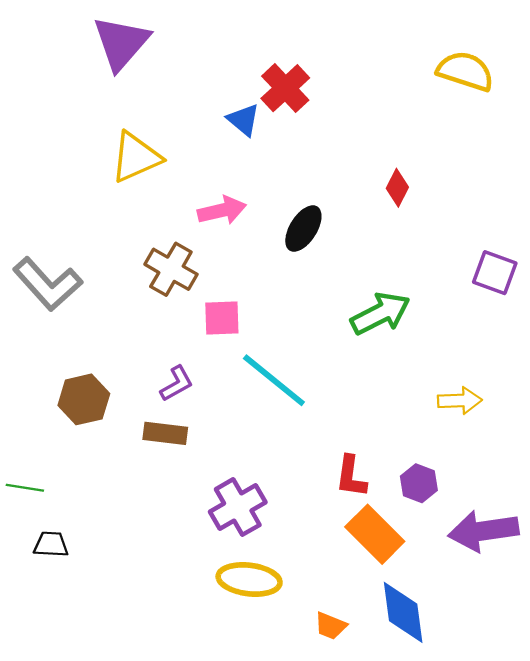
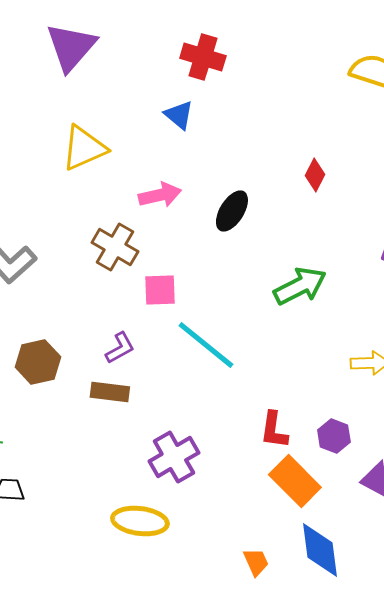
red cross: (285, 88) -> (203, 57), moved, turned -30
yellow ellipse: (249, 579) -> (140, 521), moved
orange trapezoid: (331, 626) -> (256, 562), turned -136

